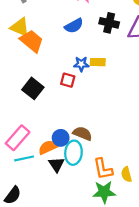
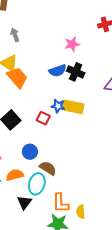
black cross: (109, 23) -> (76, 72), moved
yellow rectangle: (98, 62) -> (73, 107), size x1.5
blue circle: (61, 138) -> (30, 152), moved
black triangle: (56, 165) -> (24, 202), moved

